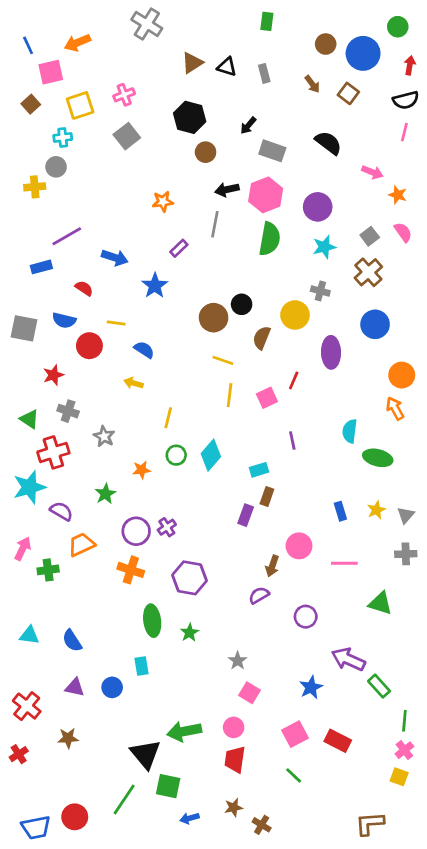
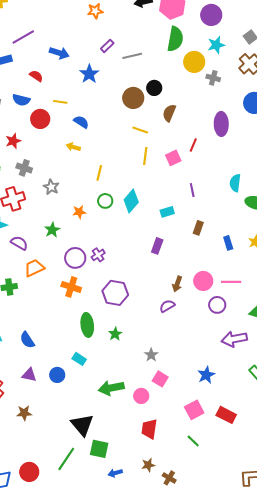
gray line: (215, 224) -> (132, 56), moved, turned 66
yellow circle: (295, 315) -> (194, 62), moved
brown rectangle: (267, 497) -> (198, 228), moved
pink circle: (299, 546) -> (203, 281), moved
purple circle: (306, 617) -> (217, 305), moved
purple arrow: (348, 659) -> (234, 339), moved, turned -35
cyan rectangle: (141, 666) -> (79, 359), turned -48
pink circle: (234, 727) -> (141, 396), moved
green arrow: (184, 731) -> (111, 388), moved

